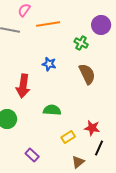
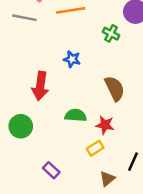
brown semicircle: (87, 74) -> (115, 88), moved
red star: (92, 128) -> (105, 125), moved

